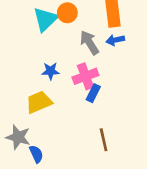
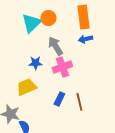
gray arrow: (89, 43) -> (55, 46), moved
blue rectangle: (93, 93) -> (59, 99), moved
brown line: (104, 140) -> (79, 102), moved

